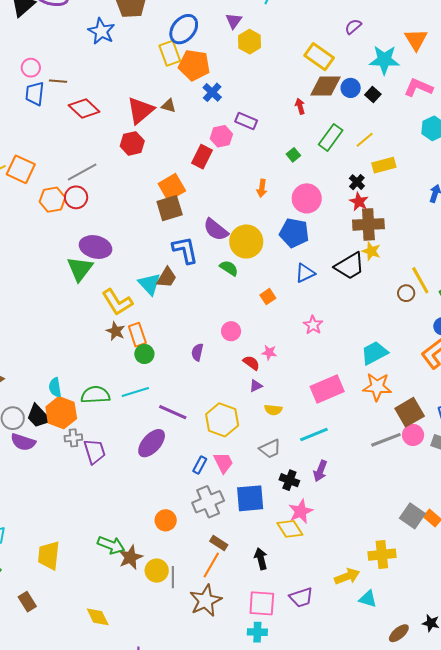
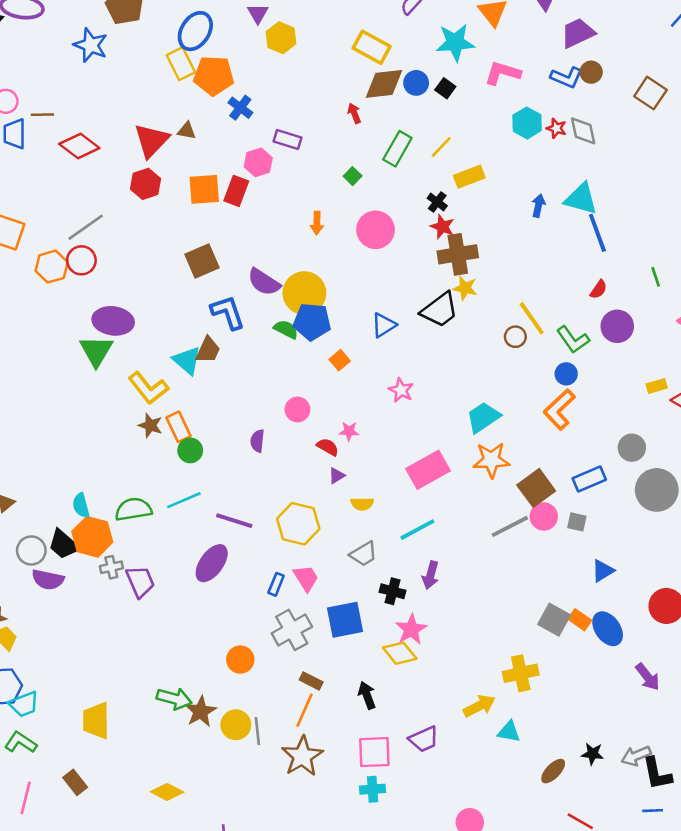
orange square: (172, 187) -> (204, 189), moved, turned 32
blue pentagon: (294, 233) -> (312, 322), moved
yellow diamond: (98, 617) -> (167, 792), turned -30

